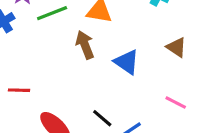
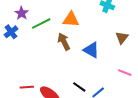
brown triangle: (177, 47) -> (122, 38), turned 40
red line: (19, 90) -> (27, 87), moved

